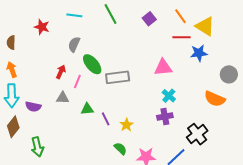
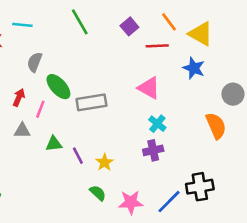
cyan line: (74, 15) -> (22, 25), moved
red line: (181, 37) -> (157, 46), moved
blue star: (199, 53) -> (194, 68), turned 30
pink triangle: (163, 67) -> (149, 88), turned 36
orange semicircle: (215, 99) -> (216, 126), turned -135
black cross: (197, 134) -> (200, 187), moved, turned 30

